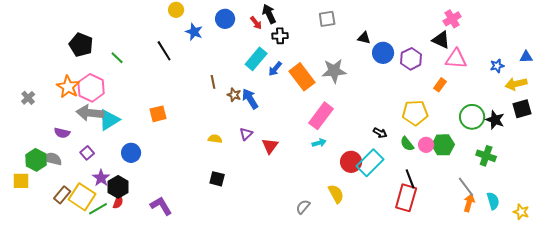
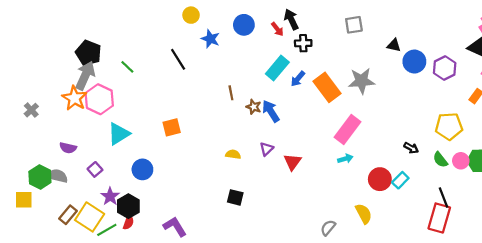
gray arrow: (90, 113) -> (85, 76), moved, turned 108
cyan rectangle: (370, 163) -> (400, 180), size x0.6

